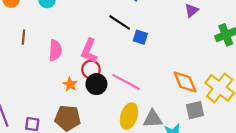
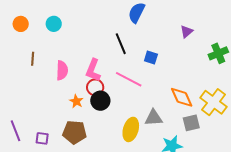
black line: (120, 22) -> (121, 44), turned 35
blue square: (140, 37) -> (151, 57), moved
pink line: (126, 82) -> (129, 79), moved
gray triangle: (153, 119) -> (153, 118), moved

